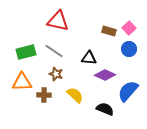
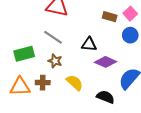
green rectangle: (26, 52) -> (24, 54), moved
orange triangle: (22, 82) -> (20, 87), moved

